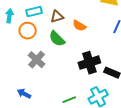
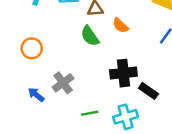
orange circle: (28, 31) -> (32, 48), moved
gray cross: (37, 60) -> (63, 83), moved

